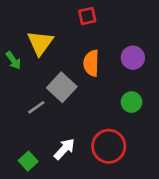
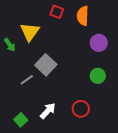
red square: (87, 16) -> (57, 12), moved, turned 32
orange semicircle: (91, 63) -> (83, 16), moved
red circle: (109, 146) -> (81, 109), size x0.7

